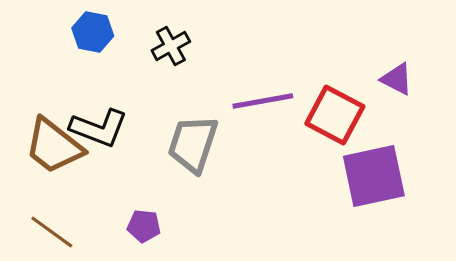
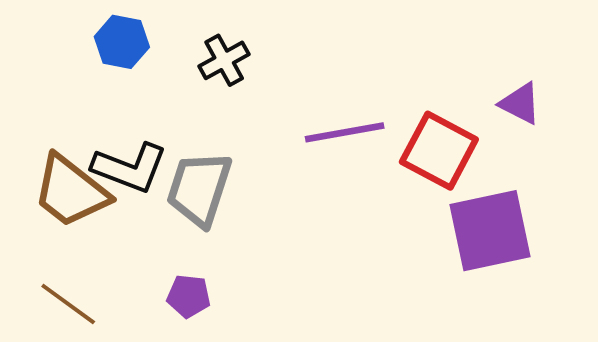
gray trapezoid: (193, 144) -> (199, 189), moved

